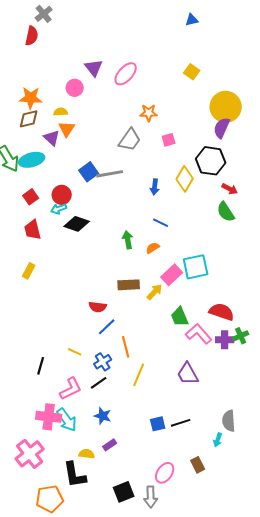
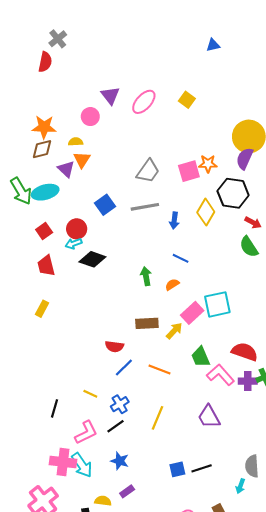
yellow square: (192, 72) -> (187, 100), moved
orange star: (149, 113) -> (208, 164), moved
pink square: (169, 140) -> (189, 171), size x1.5
gray line: (110, 174) -> (145, 207), moved
orange line: (126, 347) -> (160, 370), moved, turned -55

